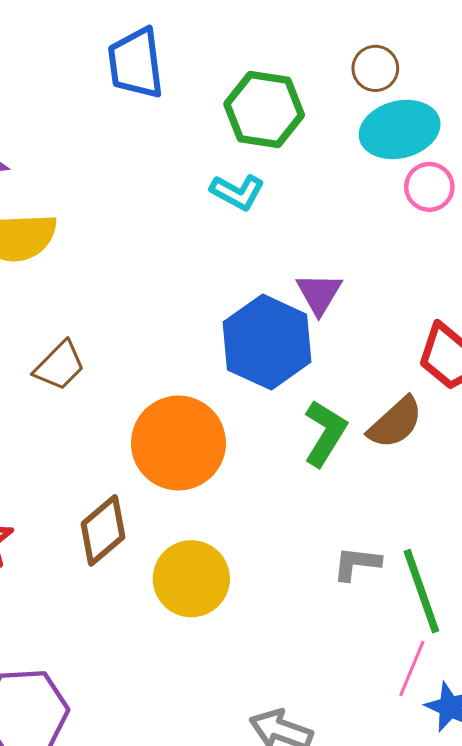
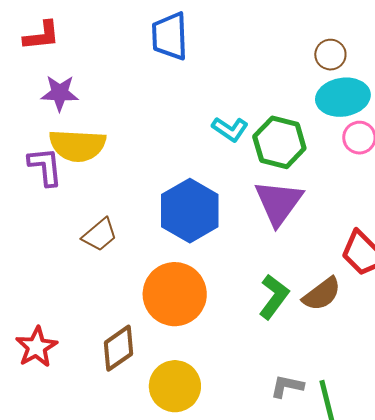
green hexagon: (264, 110) -> (279, 142), moved
purple triangle: (319, 294) -> (279, 202), size x1.6
blue hexagon: (267, 342) -> (190, 211), moved

